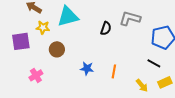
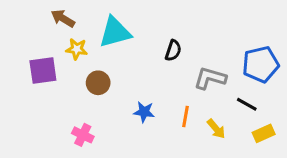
gray L-shape: (130, 18) -> (210, 78), moved
pink cross: (36, 75) -> (83, 135), moved, turned -32
yellow arrow: (142, 85) -> (216, 129), moved

